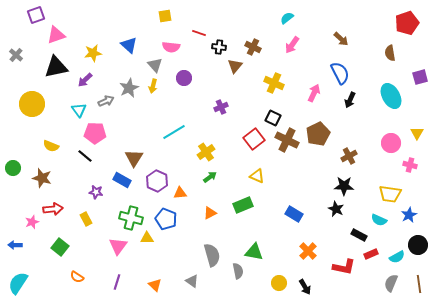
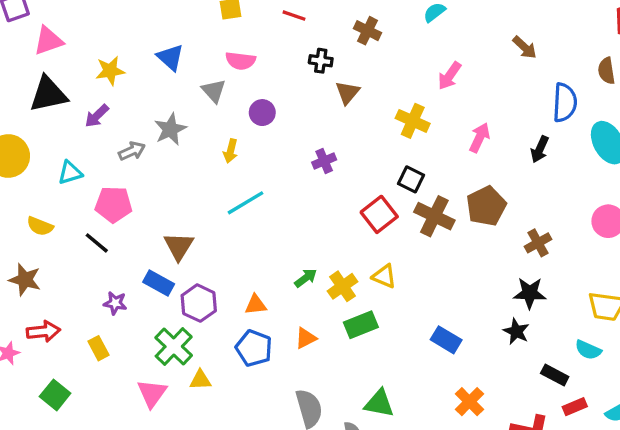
red line: (199, 33) -> (294, 16), moved
pink arrow: (292, 45) -> (449, 76), moved
brown cross: (253, 47) -> (368, 31), moved
blue semicircle: (340, 73) -> (565, 103), moved, turned 30
yellow arrow: (153, 86) -> (231, 151), moved
cyan triangle: (79, 110) -> (70, 173), moved, turned 49
yellow cross: (206, 152) -> (342, 286), moved
purple hexagon: (157, 181) -> (199, 303), moved
green cross: (131, 218) -> (174, 347), turned 30
blue pentagon: (166, 219) -> (254, 348), moved

